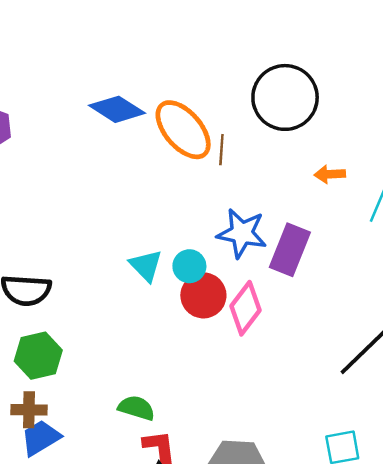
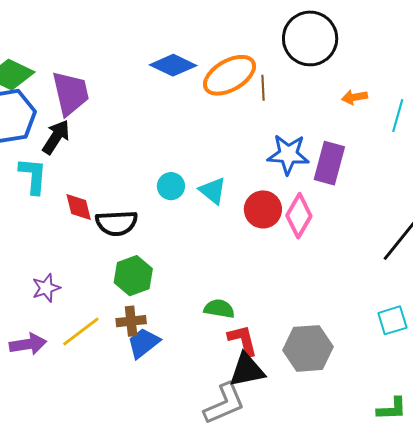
orange ellipse: (183, 130) -> (229, 75), turned -72
cyan circle: (189, 266) -> (171, 186), moved

